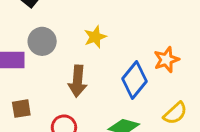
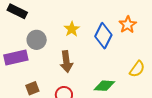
orange star: (166, 60) -> (128, 25), moved
blue diamond: (135, 80) -> (103, 36), moved

